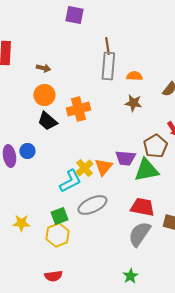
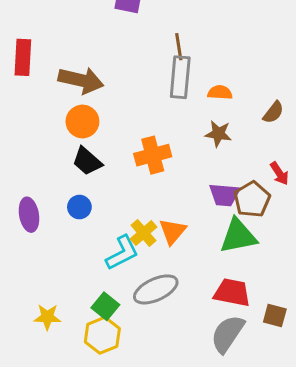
brown arrow: (43, 68) -> (81, 80), size x2.0
orange cross: (78, 109) -> (153, 155), moved
blue circle: (27, 151) -> (79, 207), moved
purple trapezoid: (125, 158) -> (224, 195), moved
green square: (59, 216) -> (105, 306), turned -30

